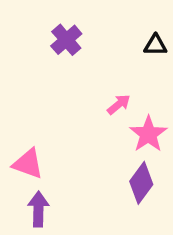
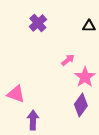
purple arrow: (38, 209) -> (33, 120), moved

